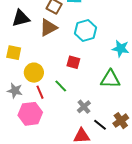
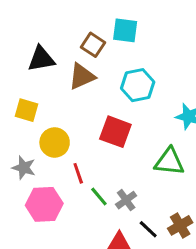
red square: (73, 62) -> (115, 132), size x1.5
green line: (61, 86) -> (99, 196), moved
red line: (40, 92) -> (78, 173), moved

